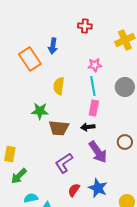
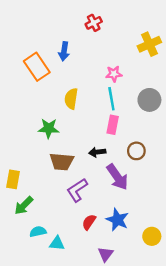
red cross: (85, 26) -> (94, 23), moved, turned -32
black arrow: (88, 127) -> (97, 152), moved
brown trapezoid: (59, 128) -> (62, 162), moved
brown circle: (125, 142) -> (136, 151), moved

